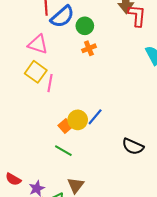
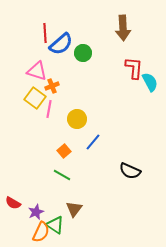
red L-shape: (137, 16) -> (134, 68), moved
orange cross: (89, 48) -> (52, 86), moved
yellow circle: (78, 120) -> (77, 119), moved

